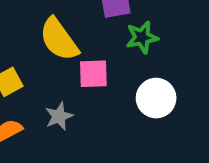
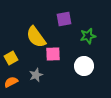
green star: (142, 37) -> (88, 36), moved

